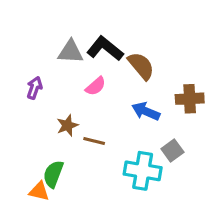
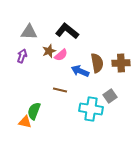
gray triangle: (71, 52) -> (29, 32), moved
brown semicircle: (141, 66) -> (97, 63), moved, turned 30
blue arrow: (146, 111) -> (80, 71), moved
brown star: (67, 125) -> (49, 51), moved

